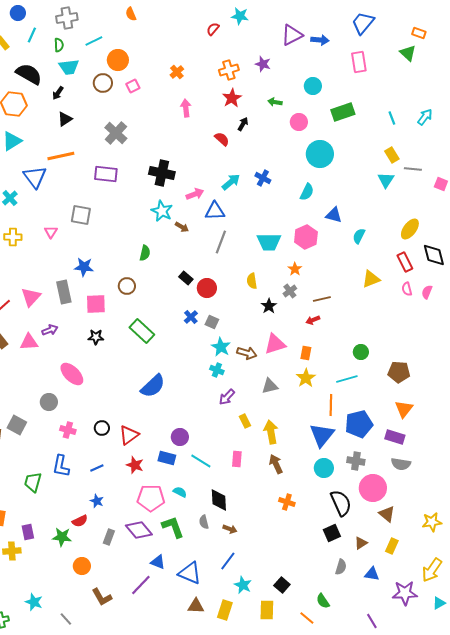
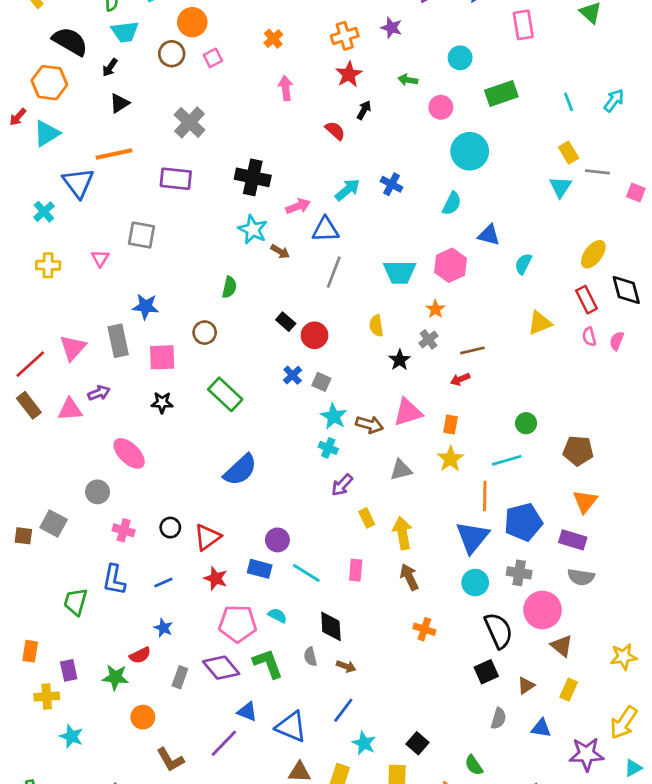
cyan star: (34, 602) -> (71, 736), moved

